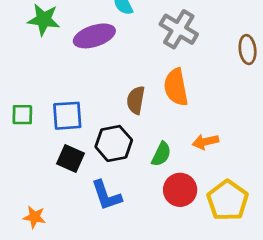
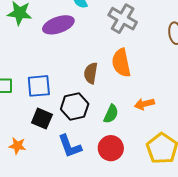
red circle: (180, 190) -> (111, 148), moved
orange star: (34, 217) -> (17, 146), moved

